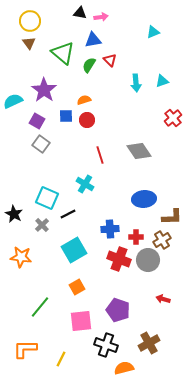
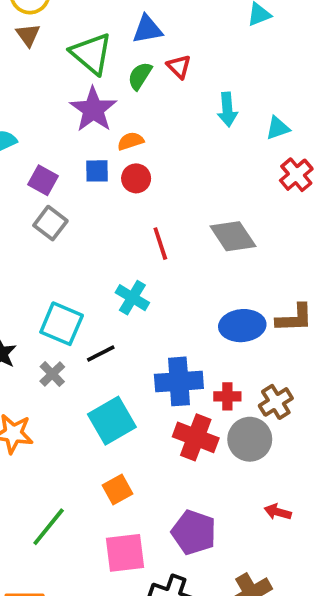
cyan triangle: (162, 81) -> (278, 128), moved
purple star: (44, 90) -> (93, 109), moved
brown L-shape: (172, 217) -> (294, 318), moved
blue cross: (110, 229) -> (179, 381), size x1.4

